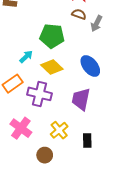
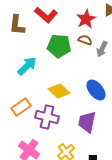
green pentagon: (52, 36) -> (59, 46), moved
cyan arrow: (26, 57) -> (27, 66), moved, size x1.5

